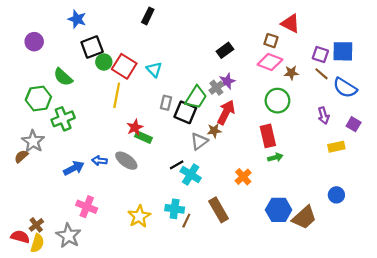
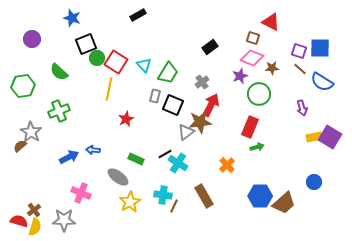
black rectangle: (148, 16) -> (138, 15), turned 35
purple star: (227, 81) -> (240, 76), moved
green trapezoid: (196, 97) -> (168, 73), moved
green hexagon: (38, 98) -> (23, 86), moved
purple square: (354, 124) -> (330, 137), moved, size x1.6
brown star: (214, 131) -> (200, 122), size x1.6
red rectangle: (268, 136) -> (250, 127), turned 35
green rectangle: (143, 137) -> (136, 159), moved
gray ellipse: (126, 161) -> (118, 177), moved
gray star: (68, 236) -> (64, 220), turned -30

